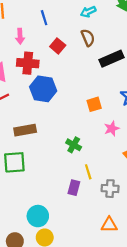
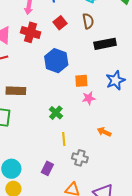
blue hexagon: (43, 89) -> (56, 61), moved
pink star: (112, 129) -> (89, 98), moved
purple rectangle: (74, 188) -> (47, 168), moved

